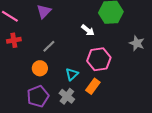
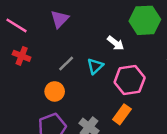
red cross: (14, 40) -> (22, 56), turned 32
cyan triangle: (72, 74) -> (95, 66), moved

